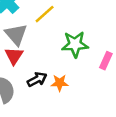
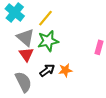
green star: (75, 44) -> (48, 41), moved

